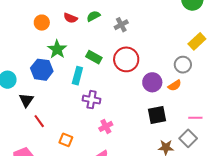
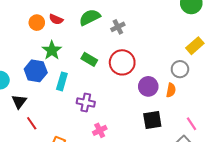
green semicircle: (93, 16) -> (90, 17), size x1.5
red semicircle: (70, 18) -> (56, 19), moved
cyan rectangle: (77, 76) -> (62, 81), moved
orange semicircle: (175, 85) -> (171, 90), turned -48
pink line: (195, 118) -> (191, 124), turned 56

